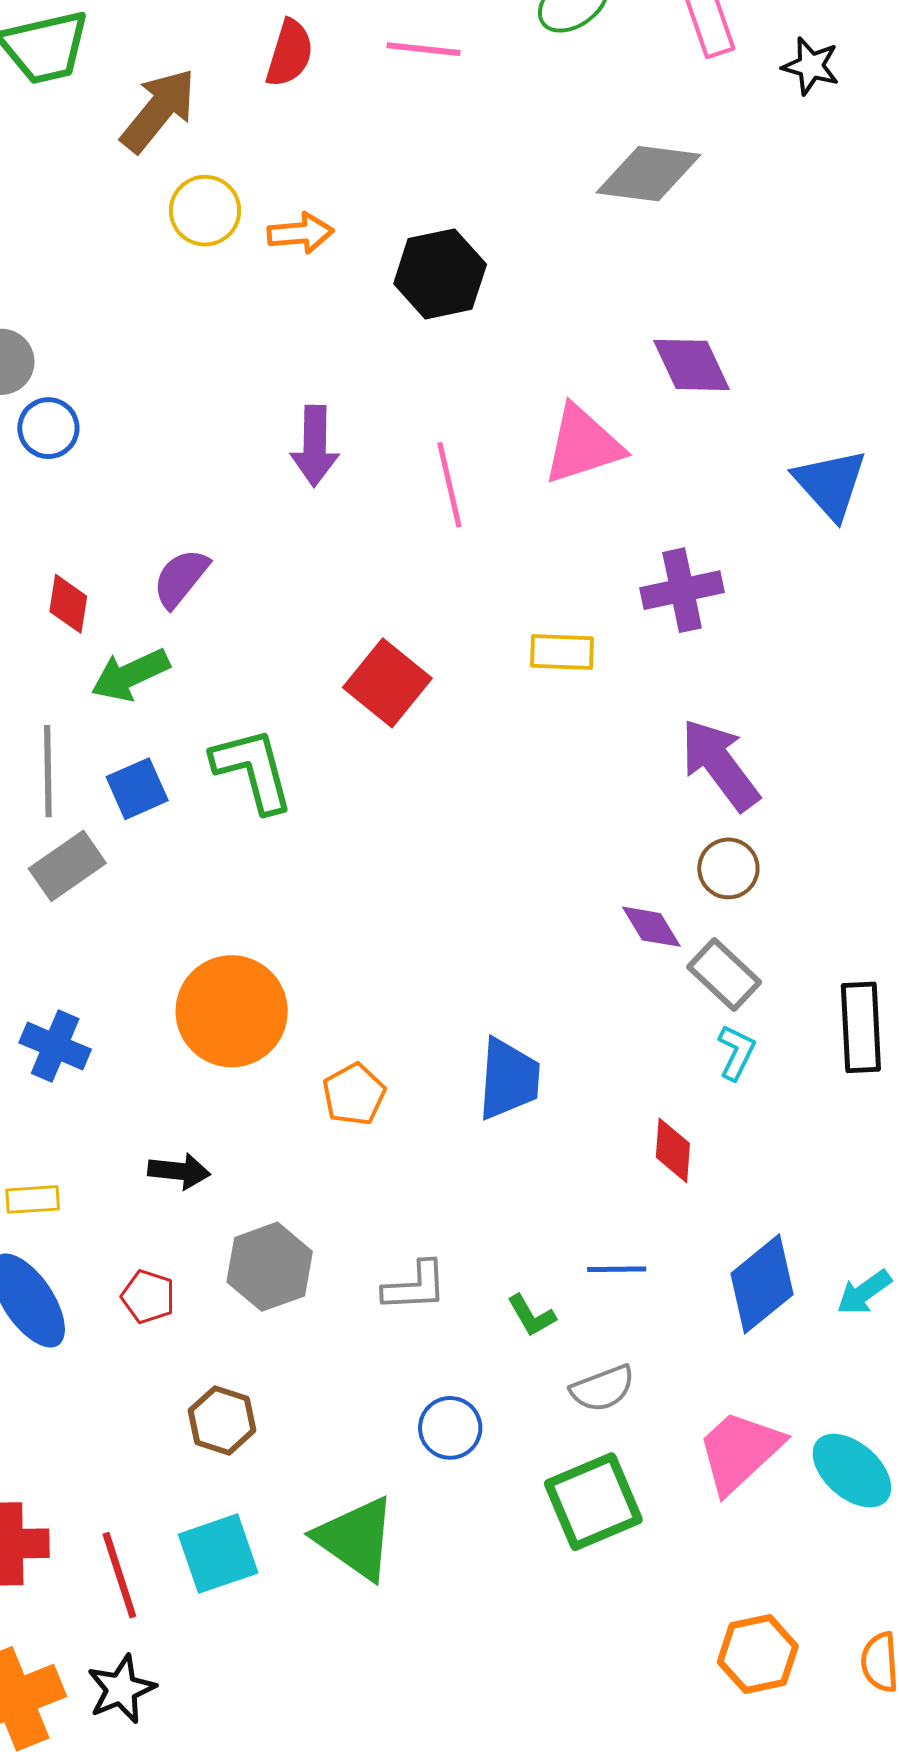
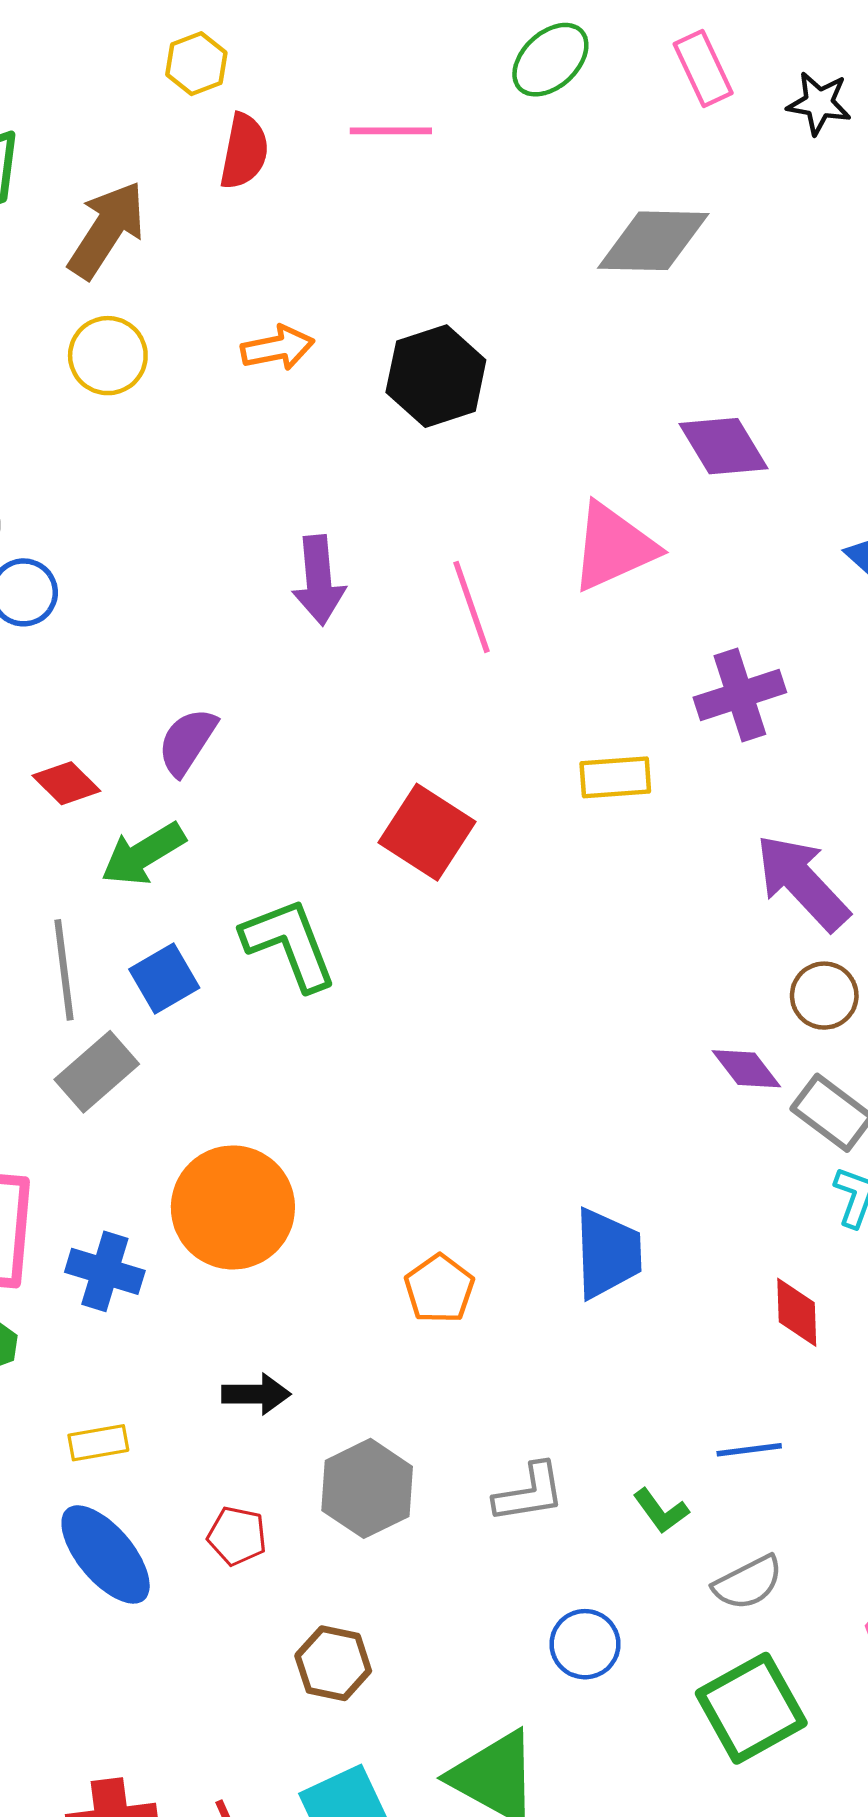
yellow circle: (205, 211) -> (108, 356), moved
red diamond: (68, 604) -> (66, 783), turned -48
orange circle: (232, 1011) -> (233, 1207), moved

